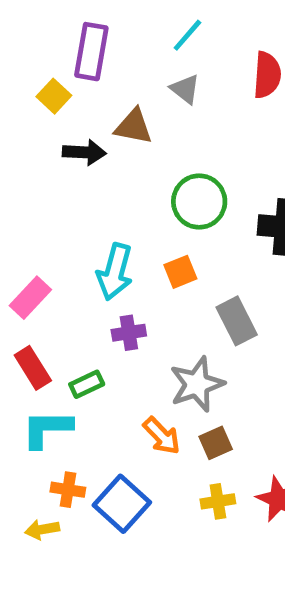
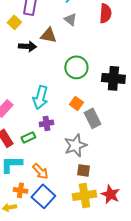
orange square: (180, 272) -> (76, 103), moved, turned -32
green rectangle: (87, 384) -> (28, 137), moved
orange arrow: (162, 436) -> (40, 171), moved
brown square: (216, 443) -> (83, 170), turned 32
yellow cross: (218, 501) -> (84, 195), size x1.6

